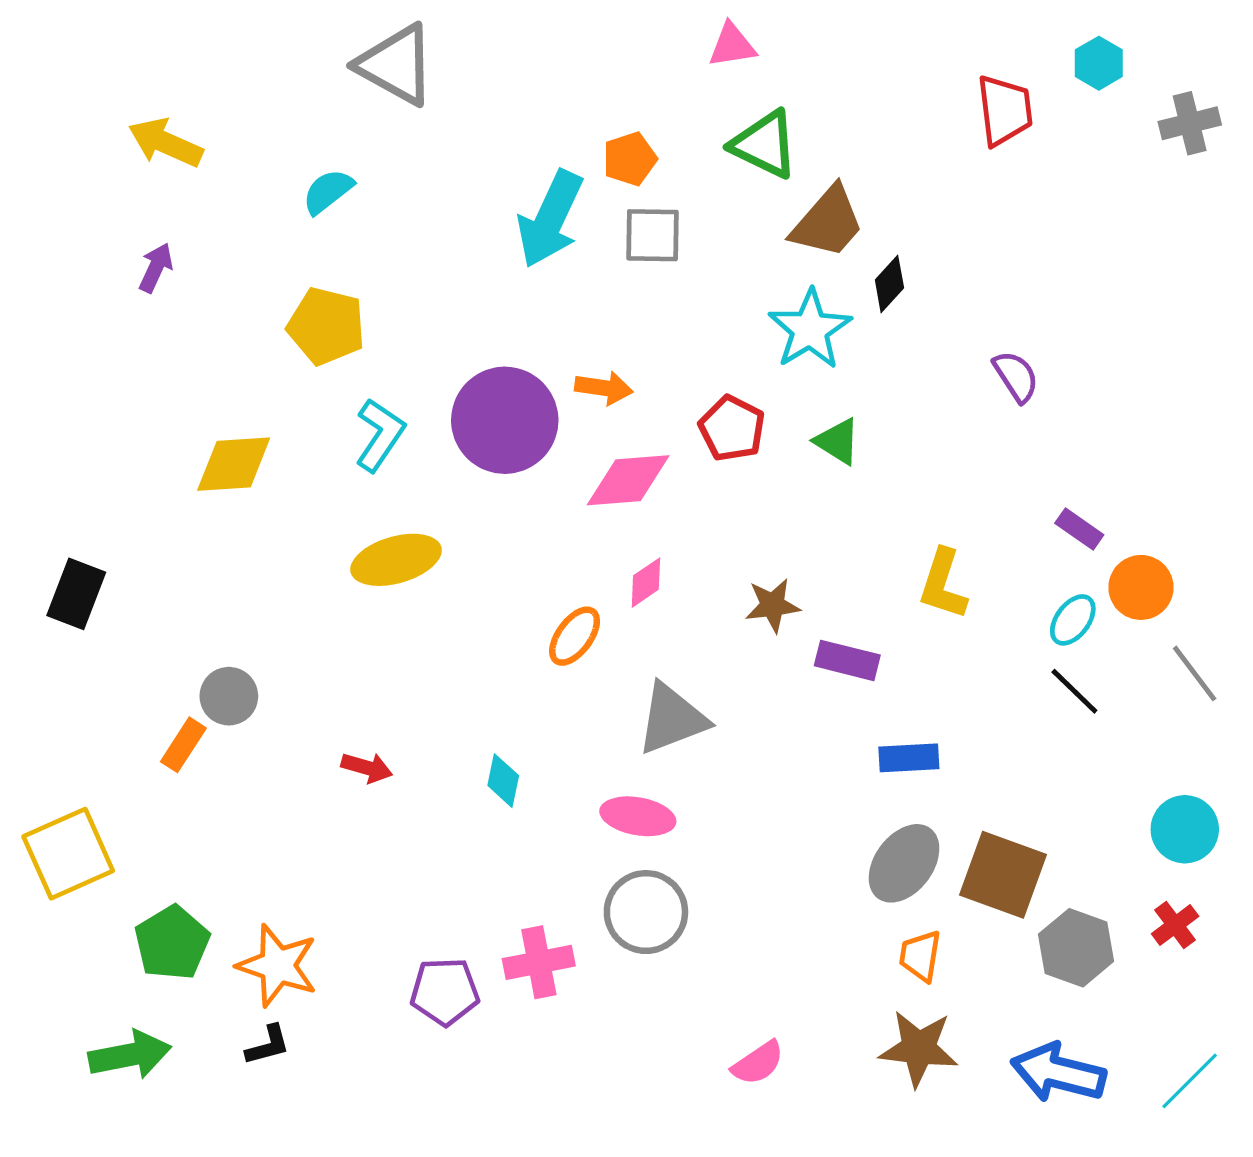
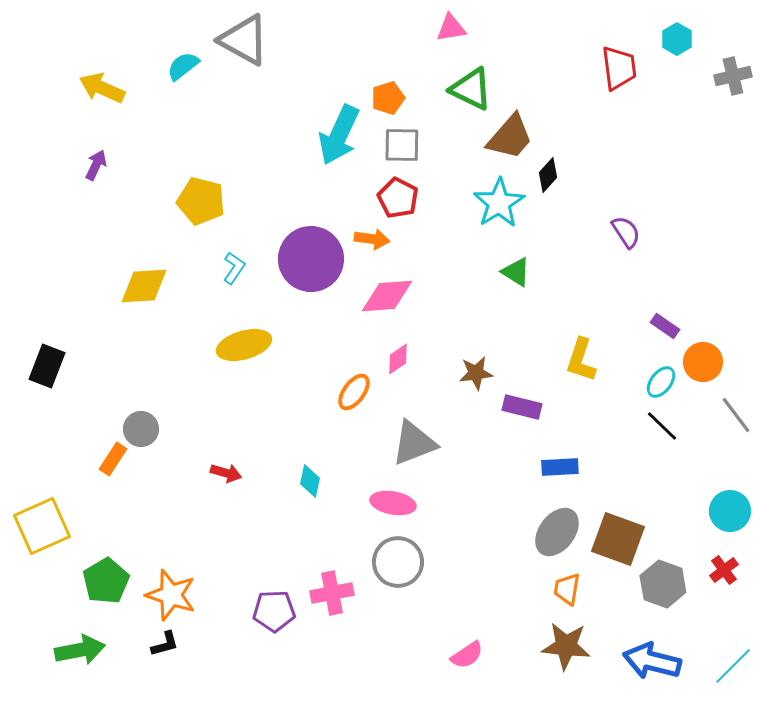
cyan semicircle: (328, 191) -> (183, 66), moved
red pentagon: (732, 428) -> (398, 198), moved
cyan L-shape: (380, 435) -> (234, 268), size x0.7

